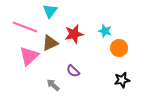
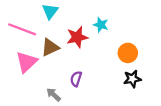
cyan star: (105, 31) -> (101, 25), moved
purple semicircle: (73, 71) -> (76, 79), turned 64
black star: (122, 80) -> (132, 79), moved

